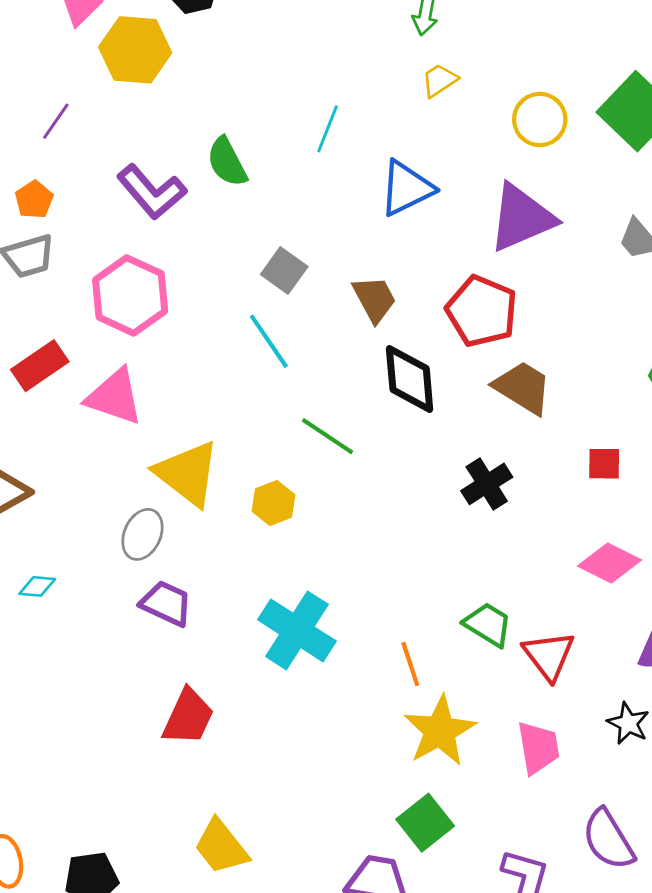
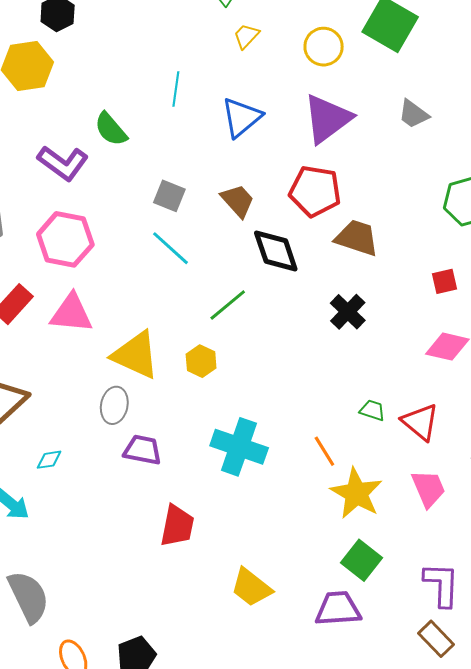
green line: (327, 436) -> (228, 305), turned -60
red square: (604, 464) -> (445, 281), moved
green trapezoid: (488, 624) -> (372, 410), size x0.7
yellow trapezoid: (221, 847) -> (251, 587), moved

